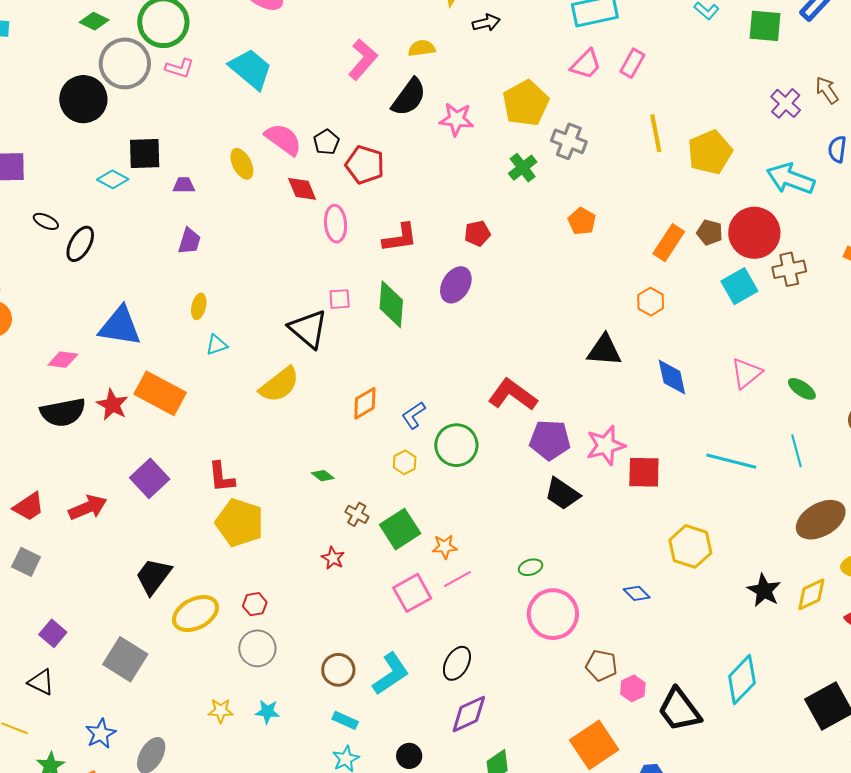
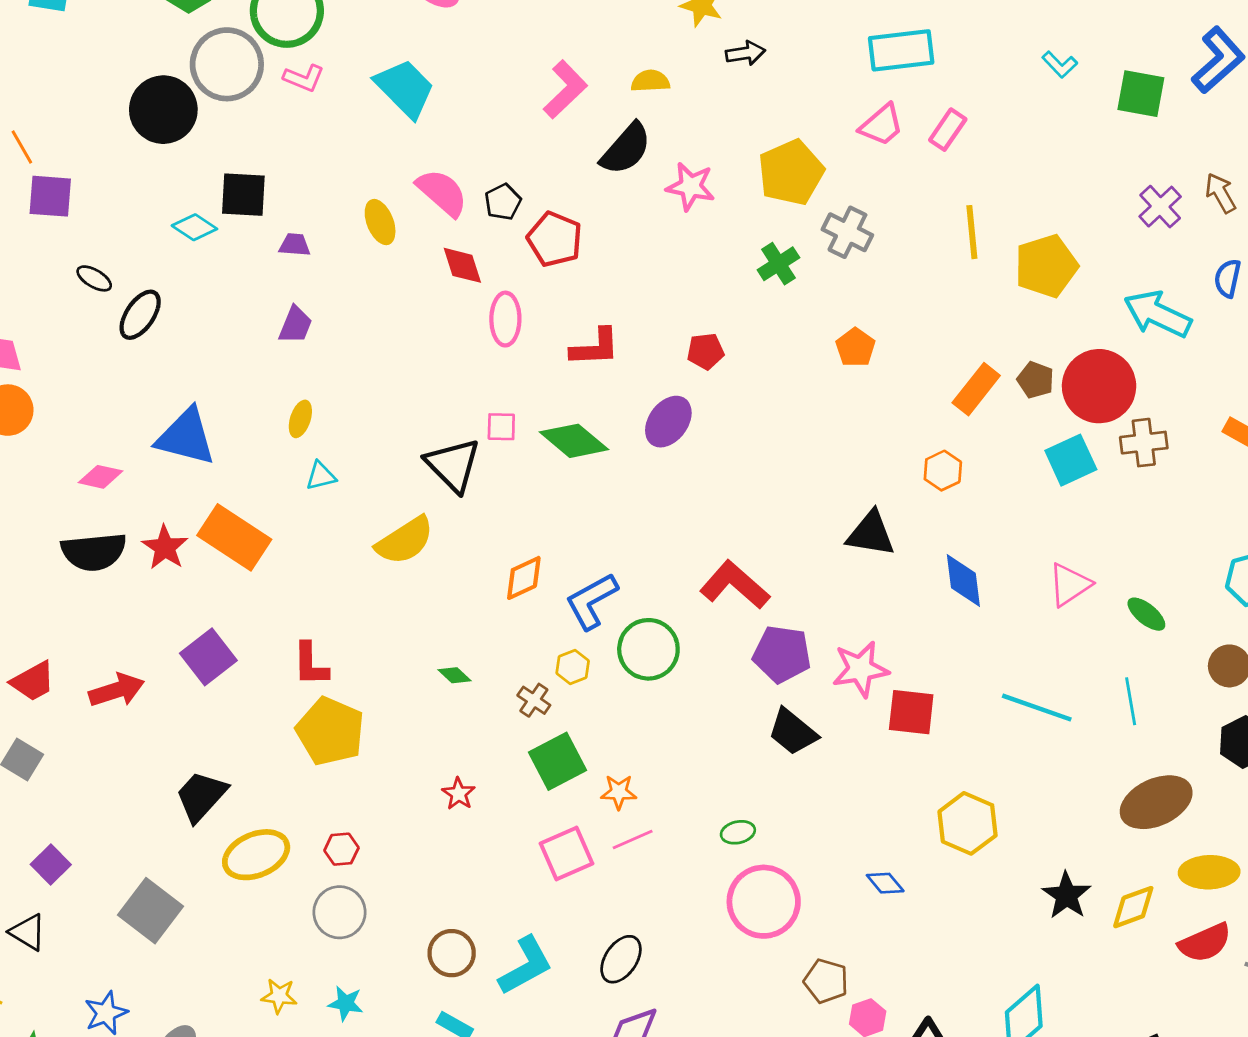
green diamond: (391, 304) -> (574, 441), turned -60
blue L-shape: (414, 415) -> (592, 601), size x1.5
brown cross: (357, 514) -> (534, 700), moved

